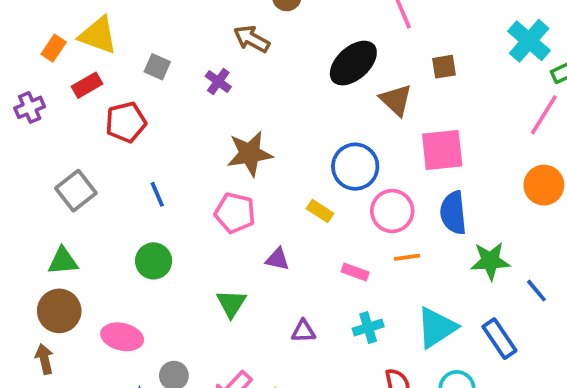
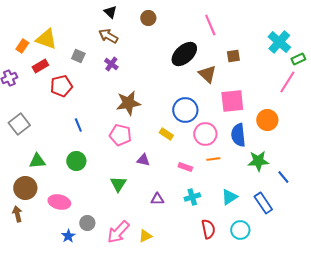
brown arrow: (252, 39) -> (108, 36), moved
orange circle: (544, 185) -> (267, 120), moved
gray square: (76, 191) -> (19, 124), moved
green triangle: (63, 261) -> (37, 161), moved
cyan triangle: (437, 328) -> (229, 197), size x0.7

